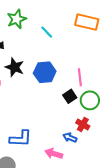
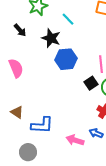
black star: (15, 67) -> (51, 38), moved
blue arrow: (70, 138) -> (96, 133), moved

